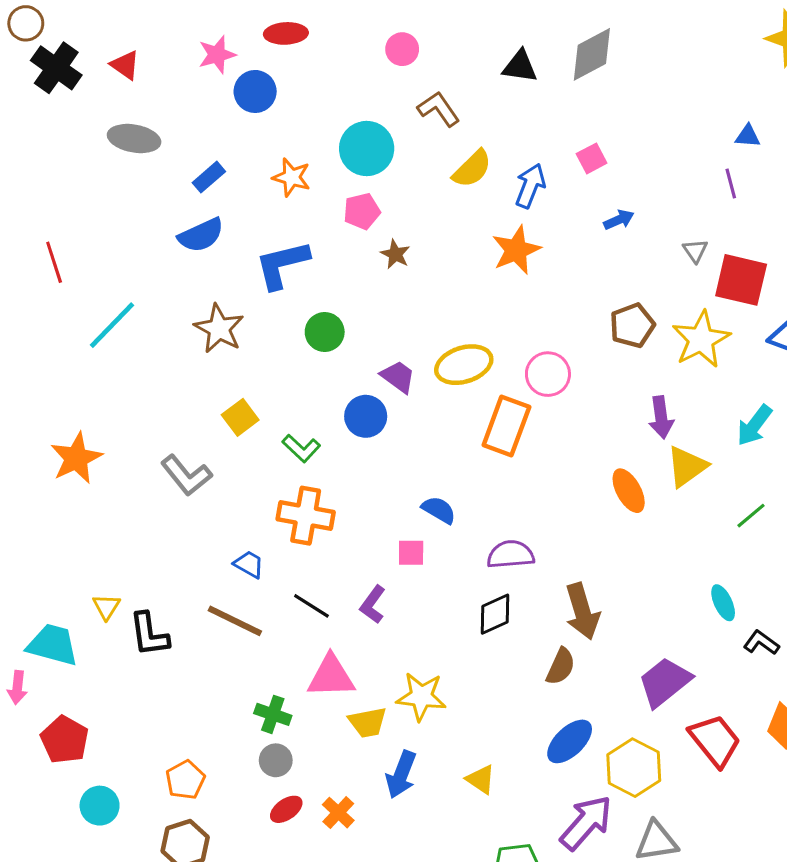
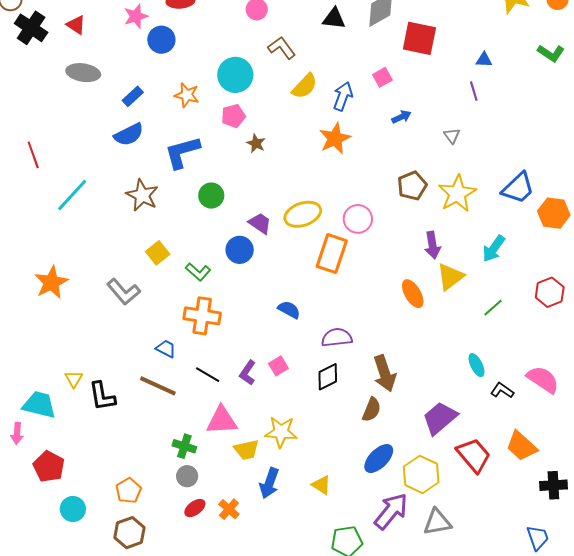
red square: (741, 280) -> (419, 38), moved
pink square: (411, 553) -> (278, 366), moved, turned -30

